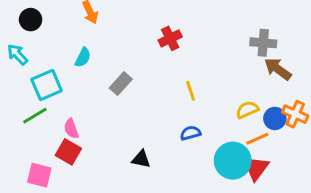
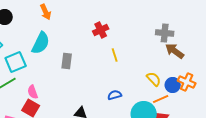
cyan semicircle: (83, 57) -> (41, 43), size x1.6
gray rectangle: (121, 84) -> (67, 61), turned -35
yellow line: (191, 91) -> (115, 55), moved
yellow semicircle: (247, 110) -> (154, 79), turned 70

